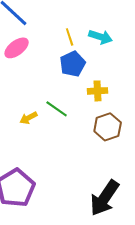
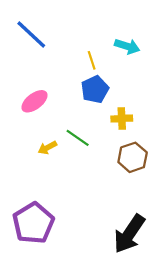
cyan arrow: (101, 37) -> (127, 46), moved
pink ellipse: (17, 48) -> (34, 101), moved

